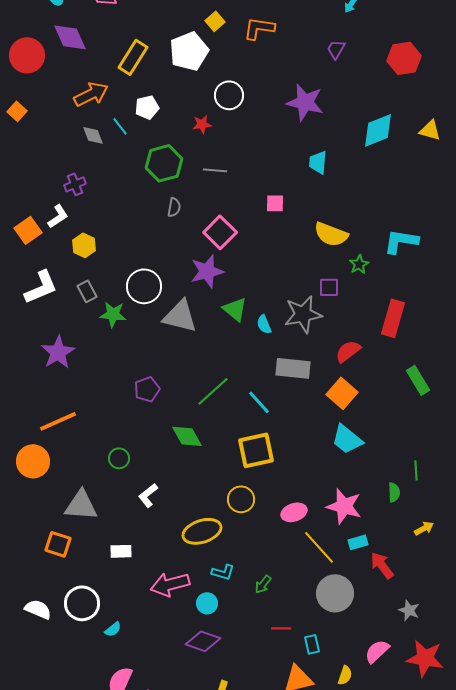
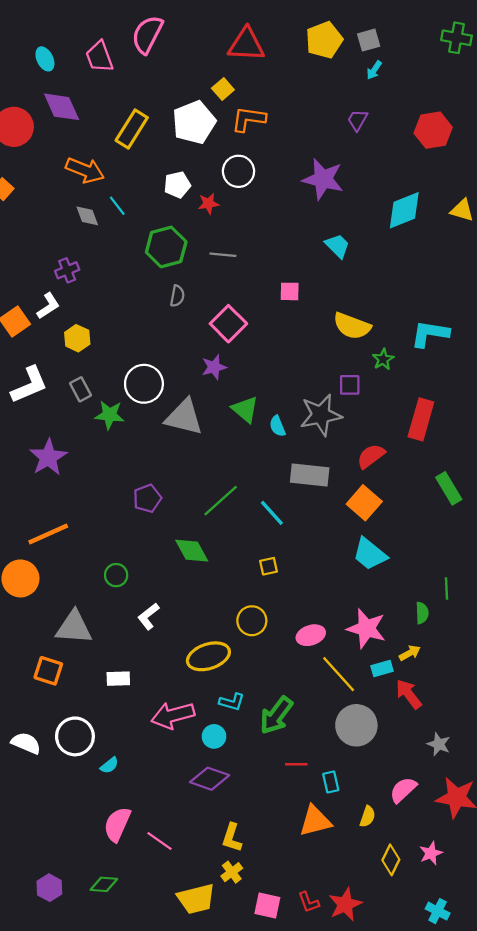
orange L-shape: (259, 28) -> (248, 119), moved
orange arrow: (91, 94) -> (85, 170), turned 48
white pentagon: (147, 107) -> (177, 185), moved
cyan trapezoid: (318, 162) -> (337, 246), turned 130
purple star: (207, 271) -> (214, 367), size x0.7
yellow square: (256, 450) -> (269, 566), size x0.5
yellow arrow: (424, 528) -> (410, 653), moved
green arrow: (263, 584) -> (276, 715), size x1.8

